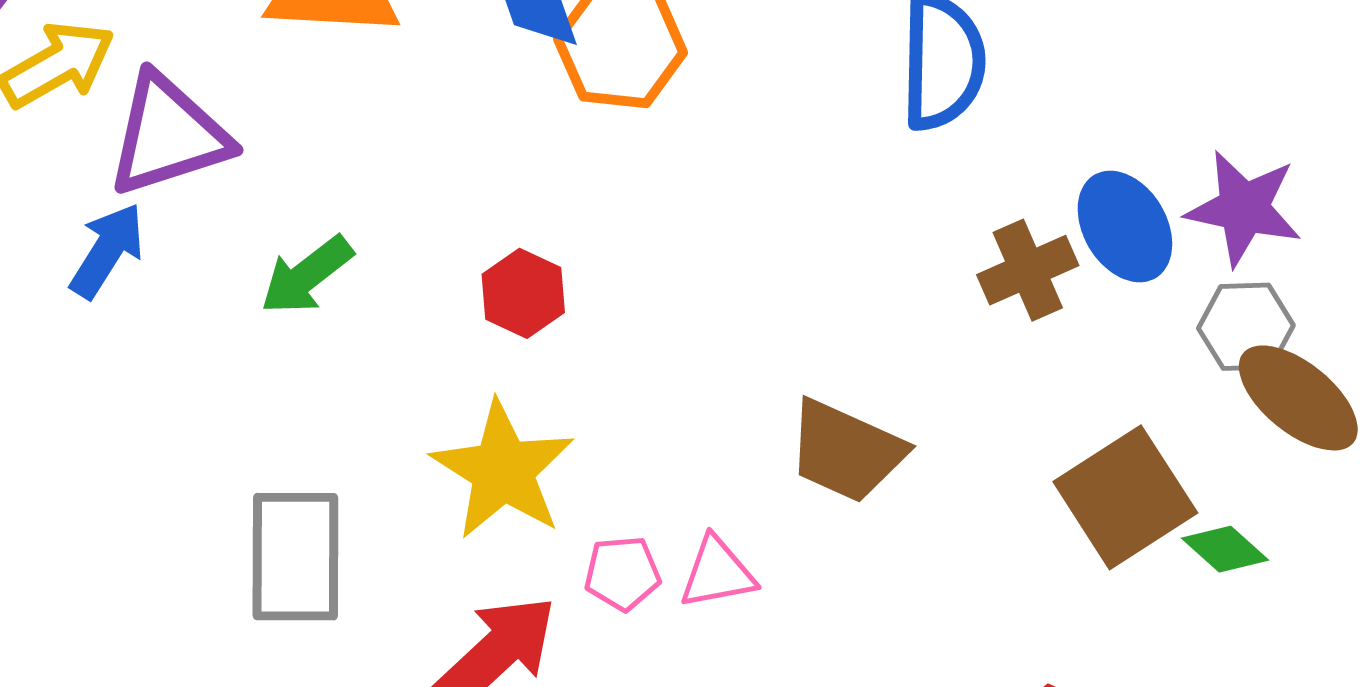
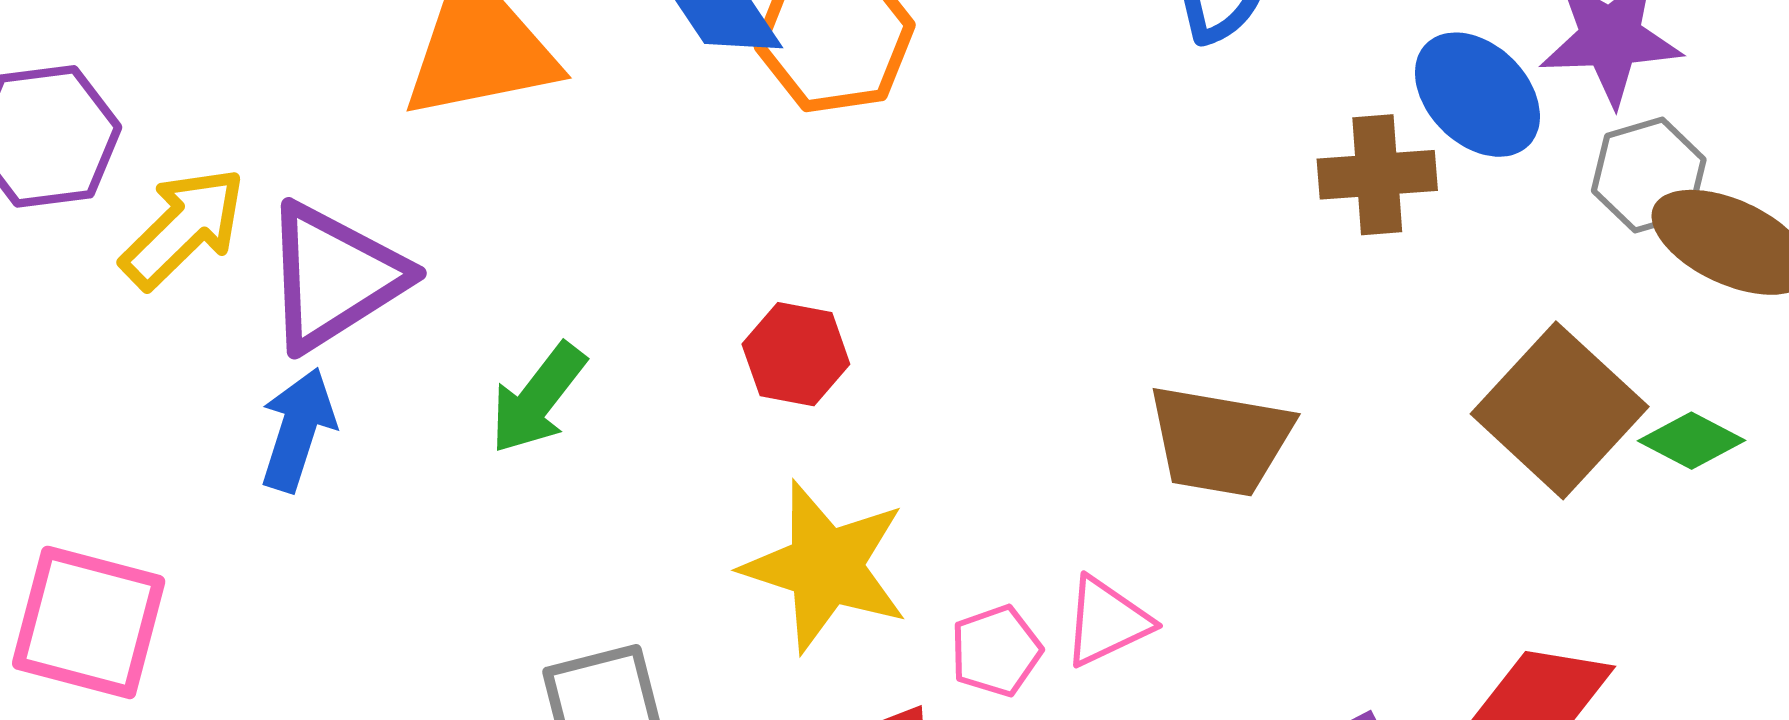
brown cross: (1028, 270) -> (1377, 175), turned 34

